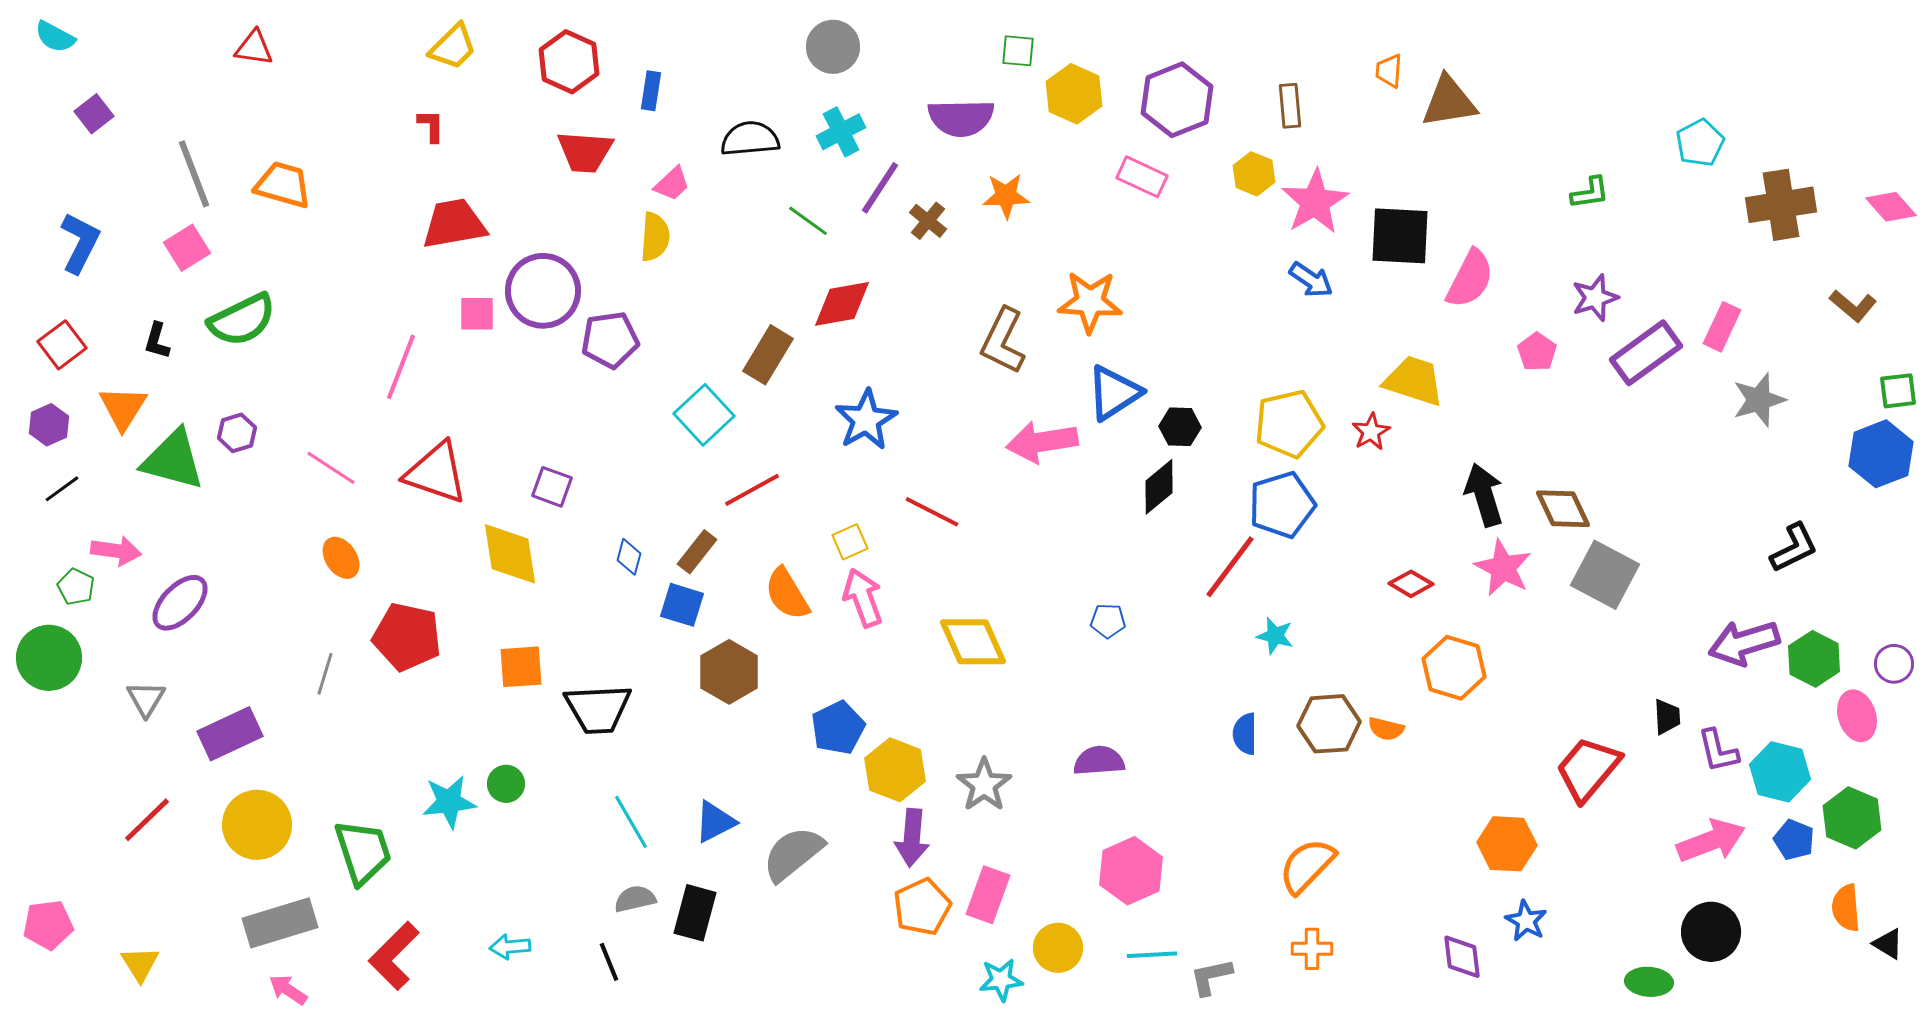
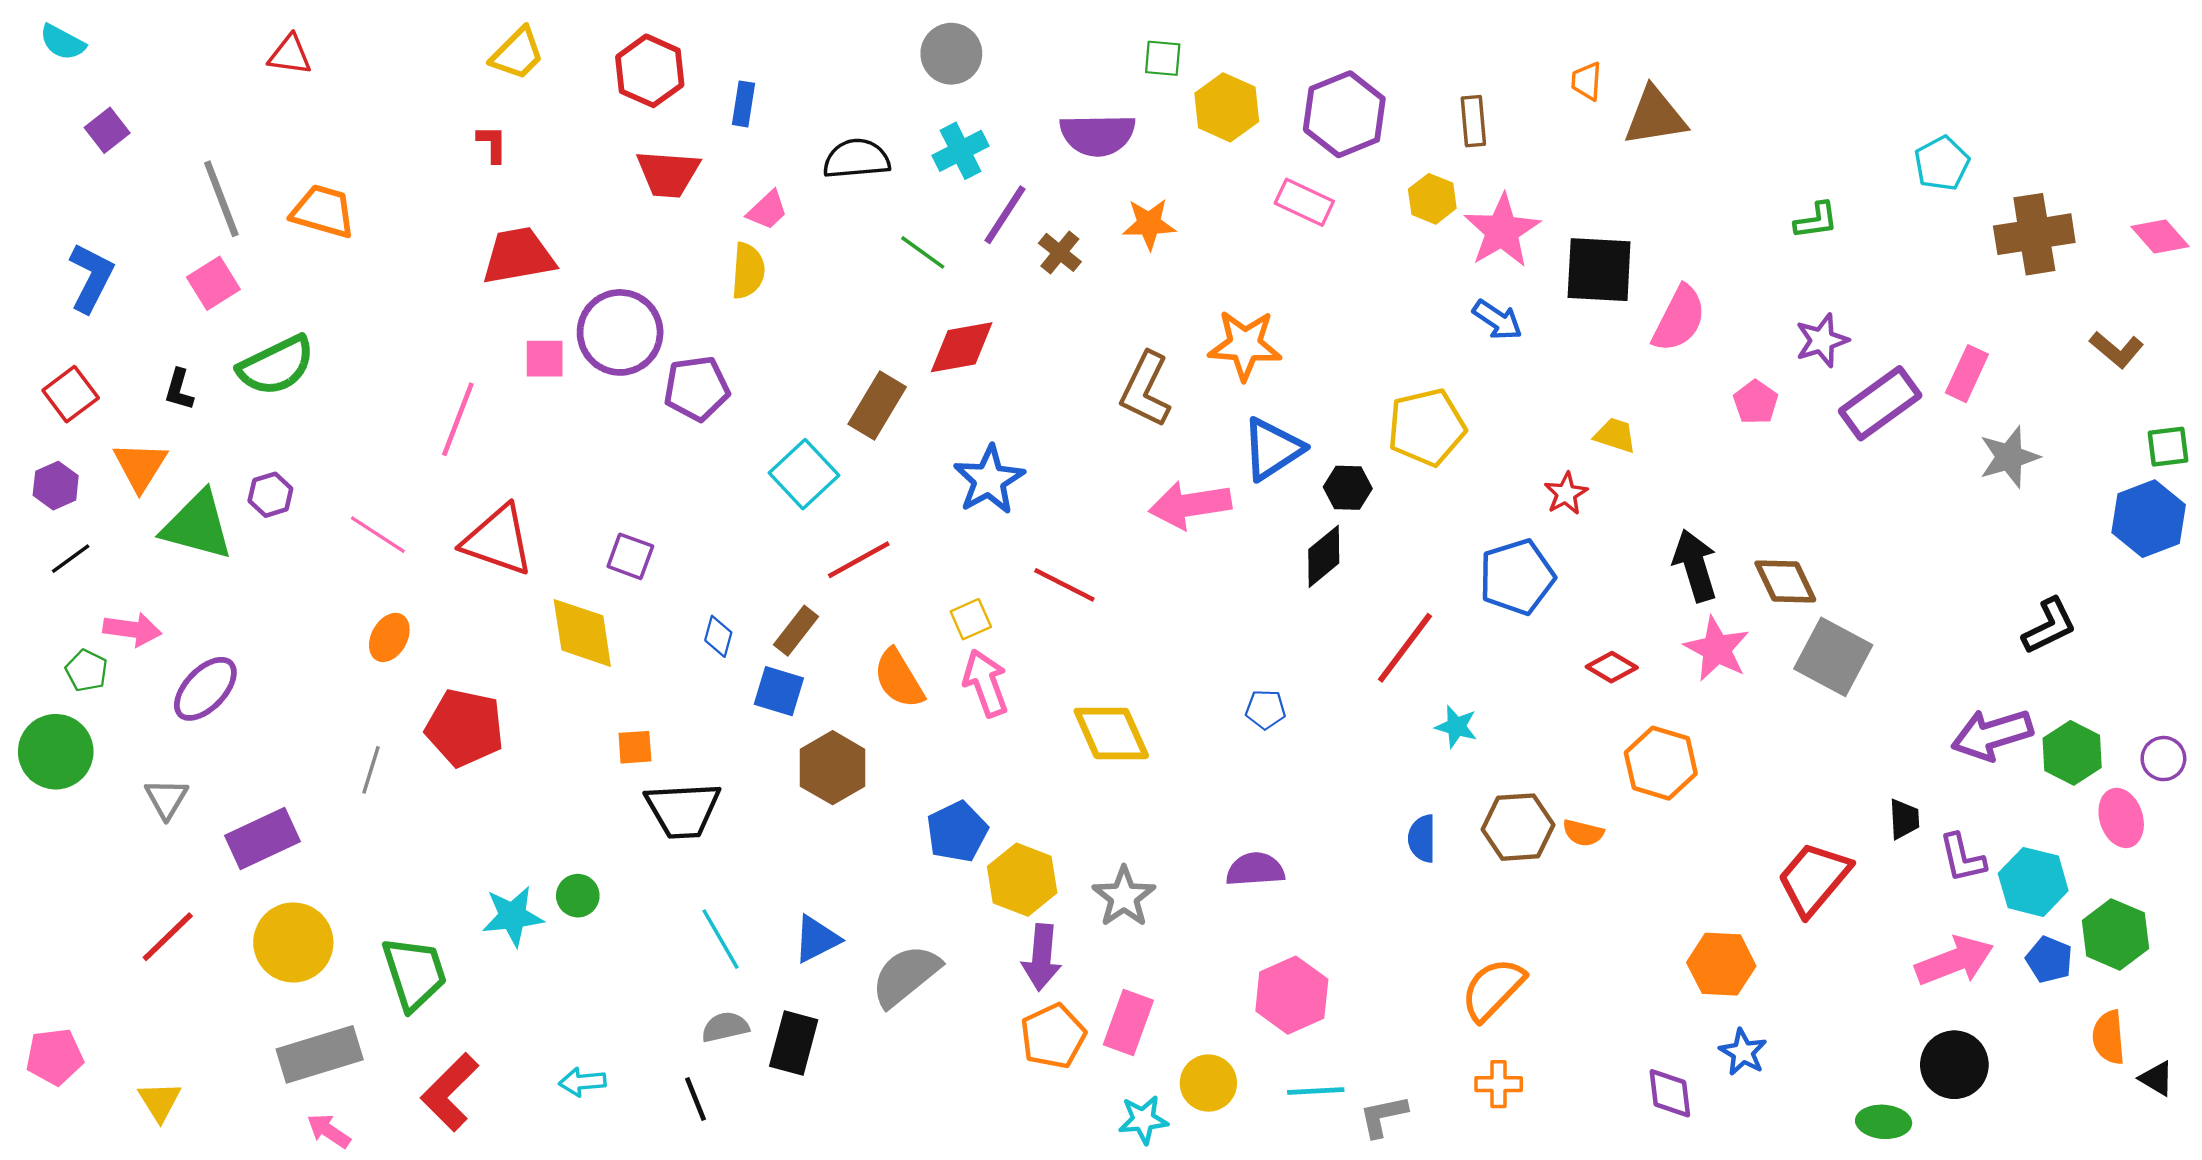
yellow trapezoid: (1414, 381) -> (1615, 435), size x0.6
yellow pentagon: (1289, 424) -> (1427, 427), moved
blue pentagon: (1282, 505) -> (1517, 577), moved
orange ellipse: (341, 558) -> (389, 637), turned 63
orange square: (521, 667) -> (635, 747), moved, size x0.7

